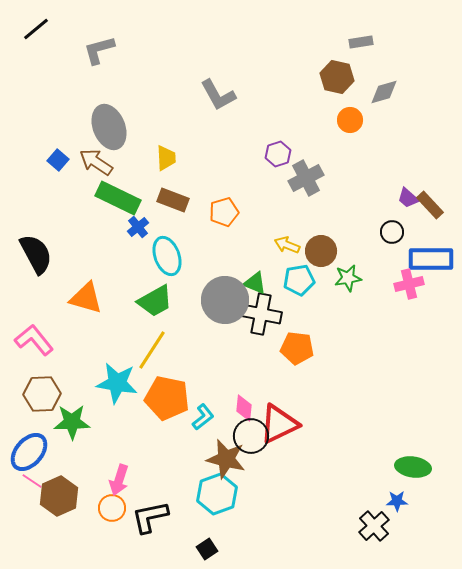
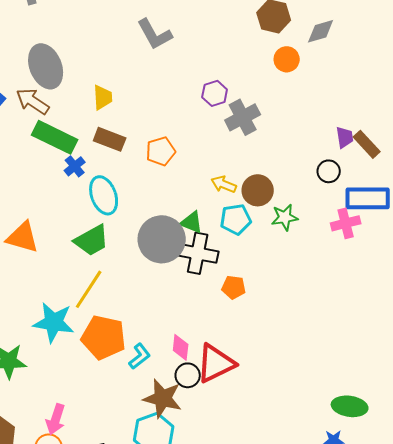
purple trapezoid: (408, 198) -> (345, 137), turned -140
orange pentagon: (297, 348) -> (234, 287), size x0.7
black circle: (251, 436) -> (188, 375), size x0.7

